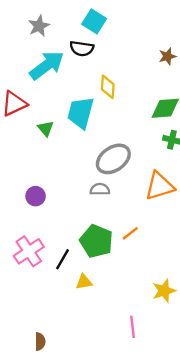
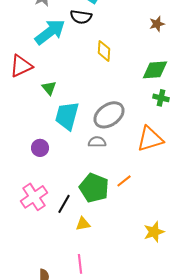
cyan trapezoid: (81, 113) -> (67, 116), moved
pink line: (132, 327) -> (80, 264), moved

